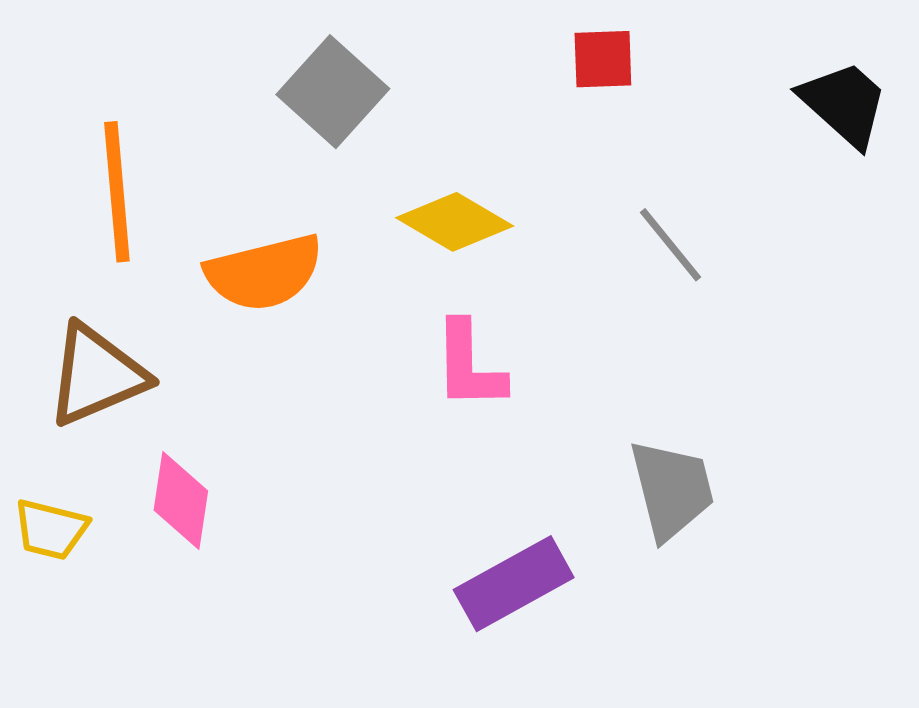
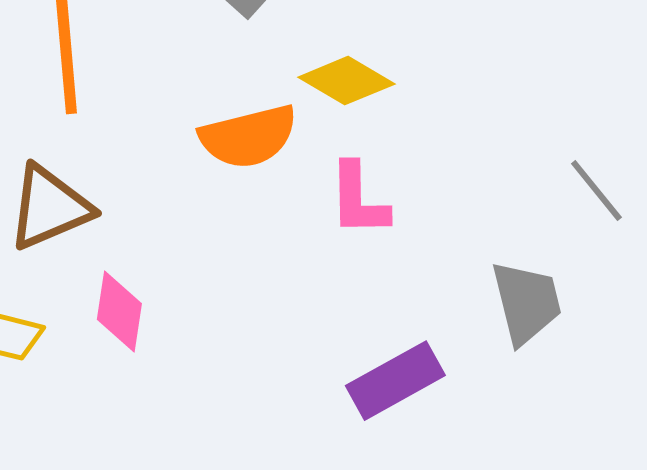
gray line: (670, 245) -> (596, 191), moved
orange semicircle: (264, 273) -> (248, 137), moved

